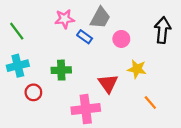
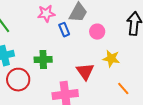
blue rectangle: (85, 37) -> (64, 30), turned 32
red circle: (33, 92) -> (18, 80), size x1.5

